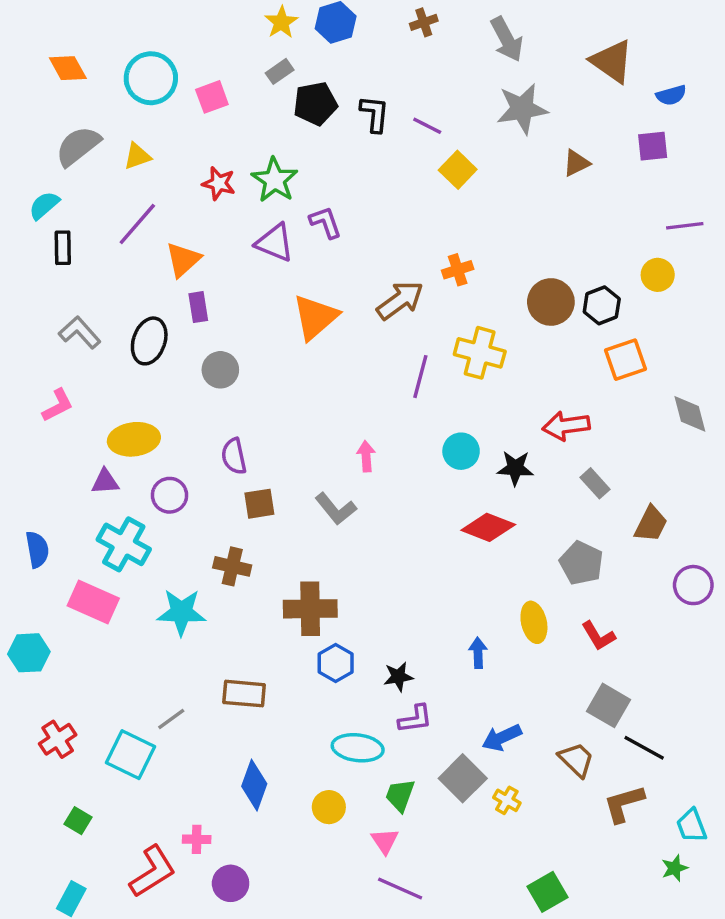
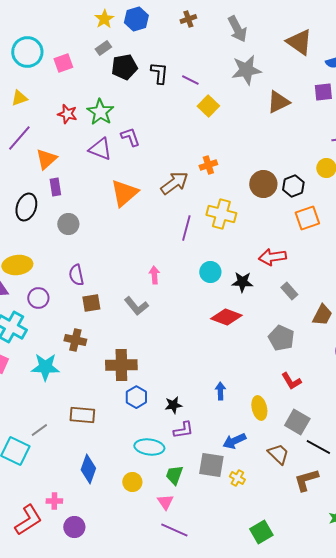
brown triangle: (576, 163) -> (278, 102), size x1.4
yellow ellipse: (534, 622) -> (259, 408), moved
gray square: (463, 778) -> (211, 465), turned -36

